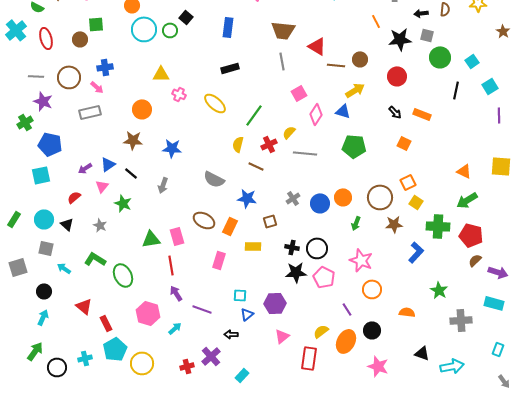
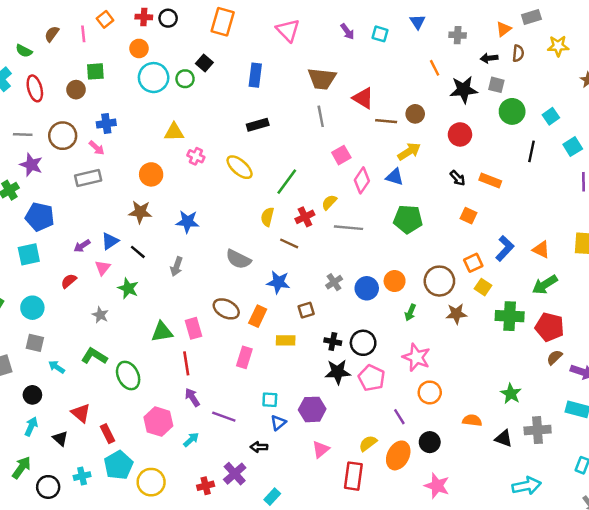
black triangle: (67, 224) -> (60, 438), moved
blue L-shape: (416, 252) -> (505, 248), moved
black triangle: (422, 353) -> (504, 438), moved

